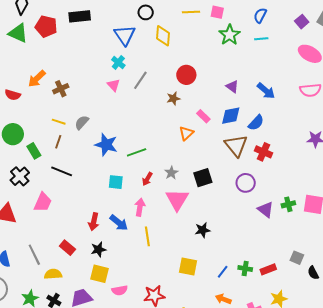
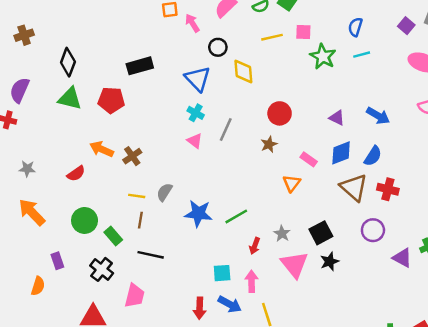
red pentagon: (46, 26) -> (111, 100), moved
orange arrow: (37, 79) -> (102, 149), turned 78
red semicircle: (13, 95) -> (76, 174), turned -42
cyan square: (116, 182) -> (222, 273), moved
black star: (203, 230) -> (330, 262), moved

